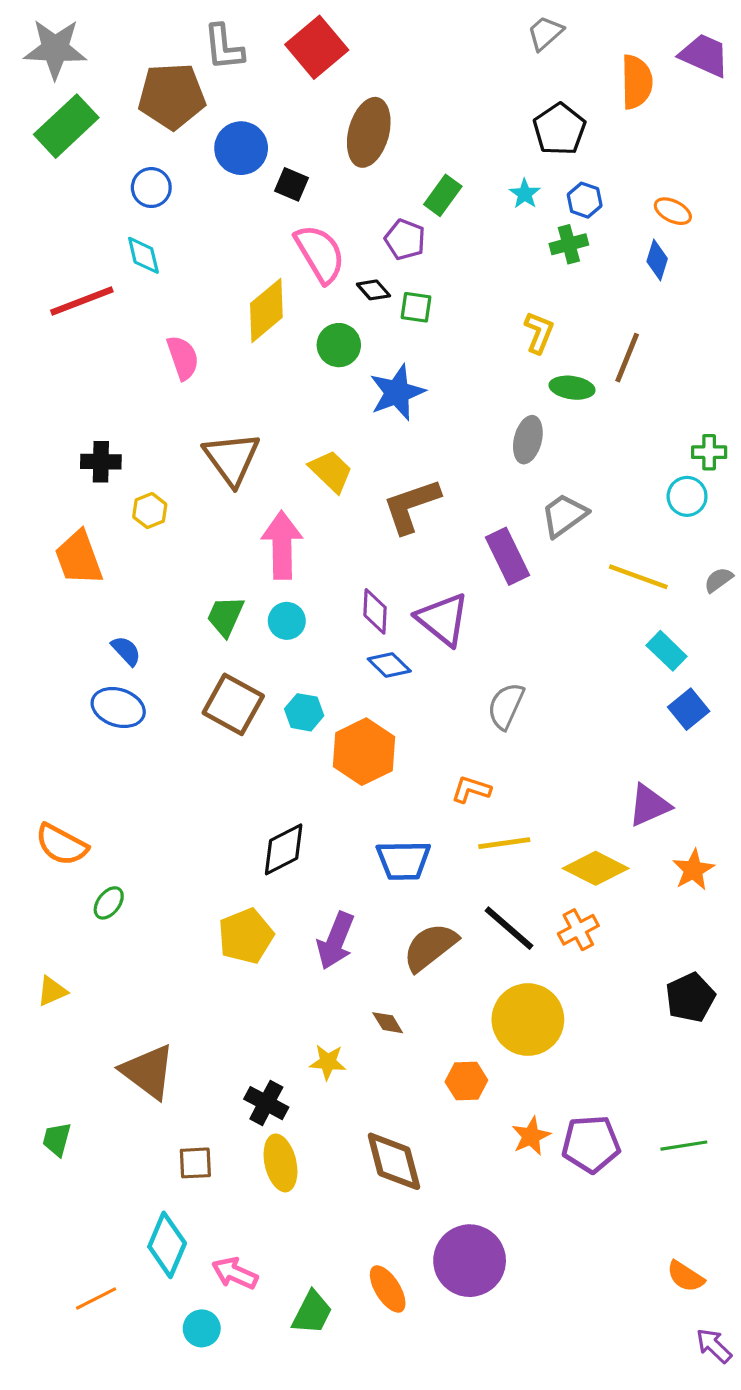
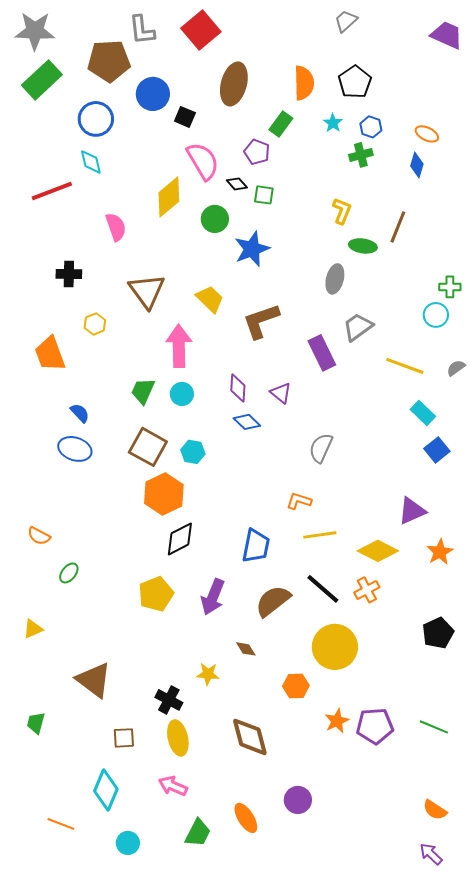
orange semicircle: (637, 82) -> (304, 83), moved
blue circle: (151, 188) -> (96, 119), size x1.4
black cross: (101, 462) -> (69, 274), moved
purple triangle: (443, 619) -> (281, 393), size x0.6
orange hexagon: (364, 752) -> (164, 494), moved
orange semicircle: (61, 845) -> (39, 536), size x0.7
blue trapezoid: (403, 860) -> (256, 546), turned -78
green line: (684, 1146) -> (434, 727), turned 32
purple circle: (470, 1261) -> (298, 800), size x0.6
pink arrow: (235, 1273) -> (173, 786), moved
orange line: (96, 1298) -> (61, 824), turned 48
purple arrow: (714, 1346) -> (431, 854), moved

